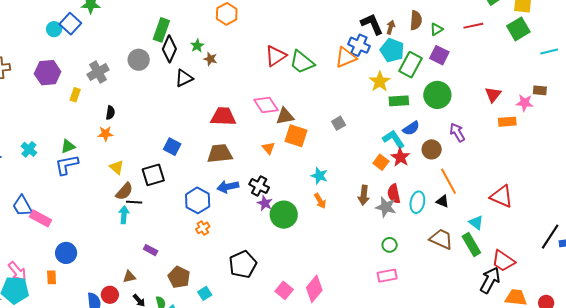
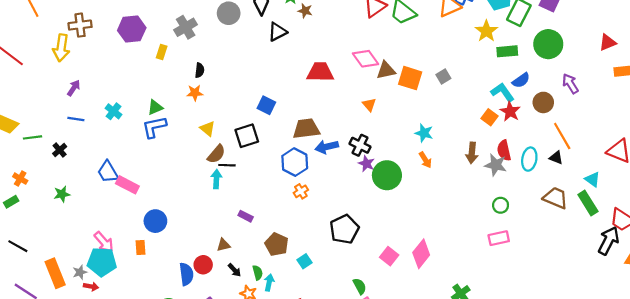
red triangle: (493, 95) -> (608, 42), turned 30
orange square: (296, 136) -> (410, 78), moved
brown trapezoid: (220, 154) -> (306, 129), moved

